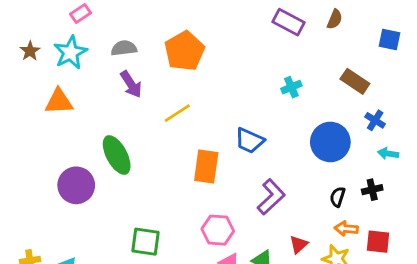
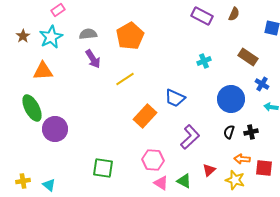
green ellipse: (117, 155) -> (32, 108), moved
orange rectangle: (206, 167) -> (145, 116), turned 35
black cross: (372, 190) -> (251, 132), moved
black semicircle: (338, 197) -> (229, 132), moved

